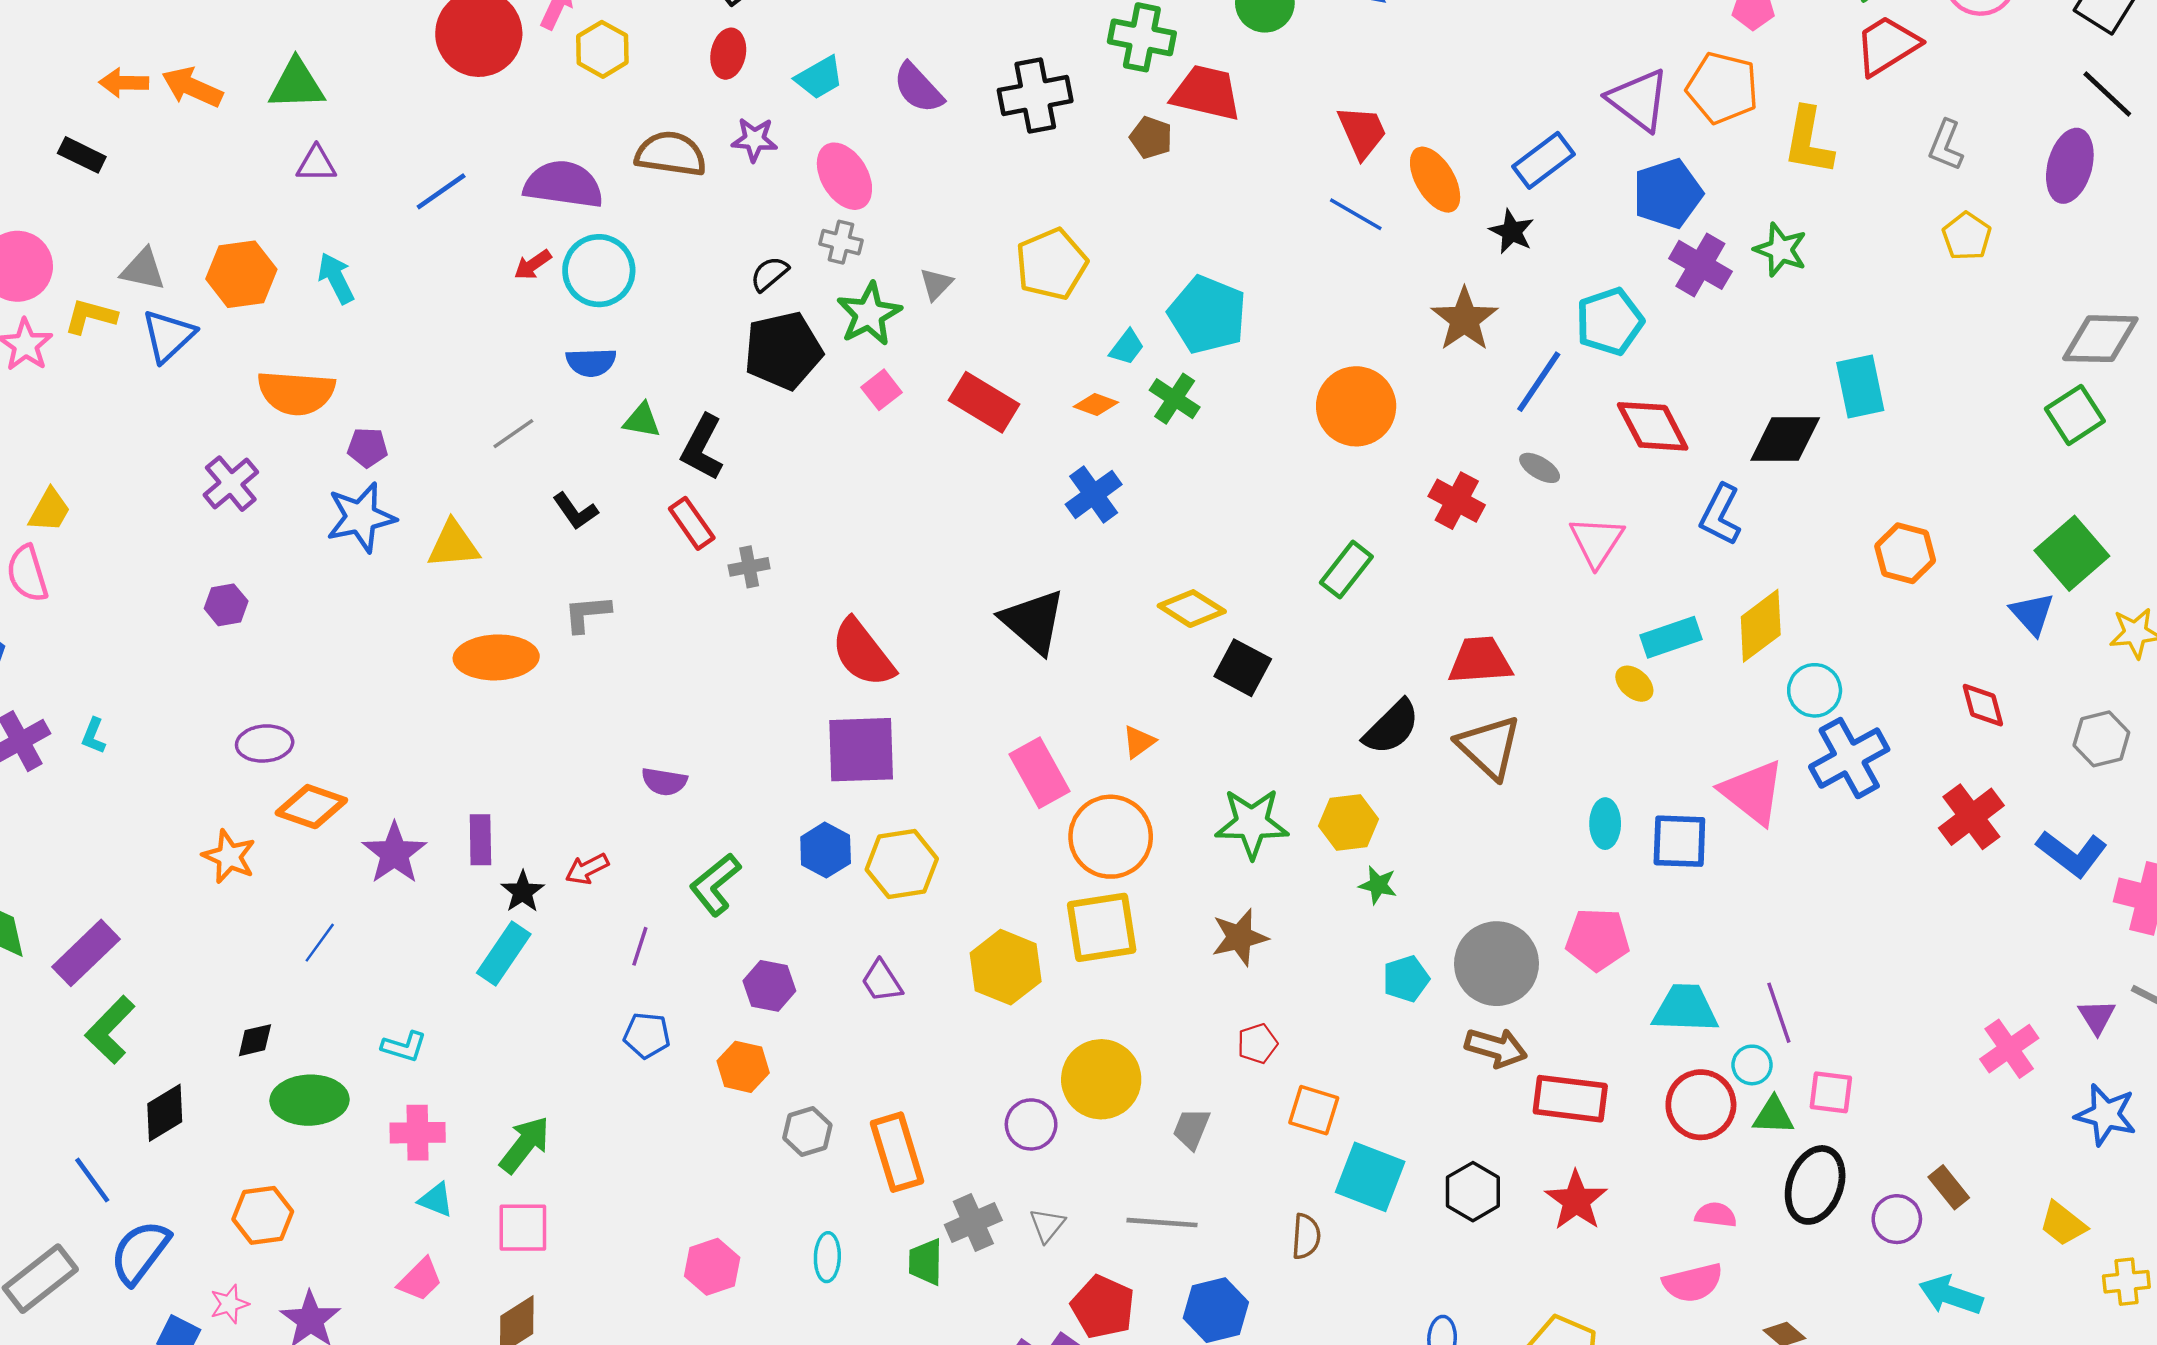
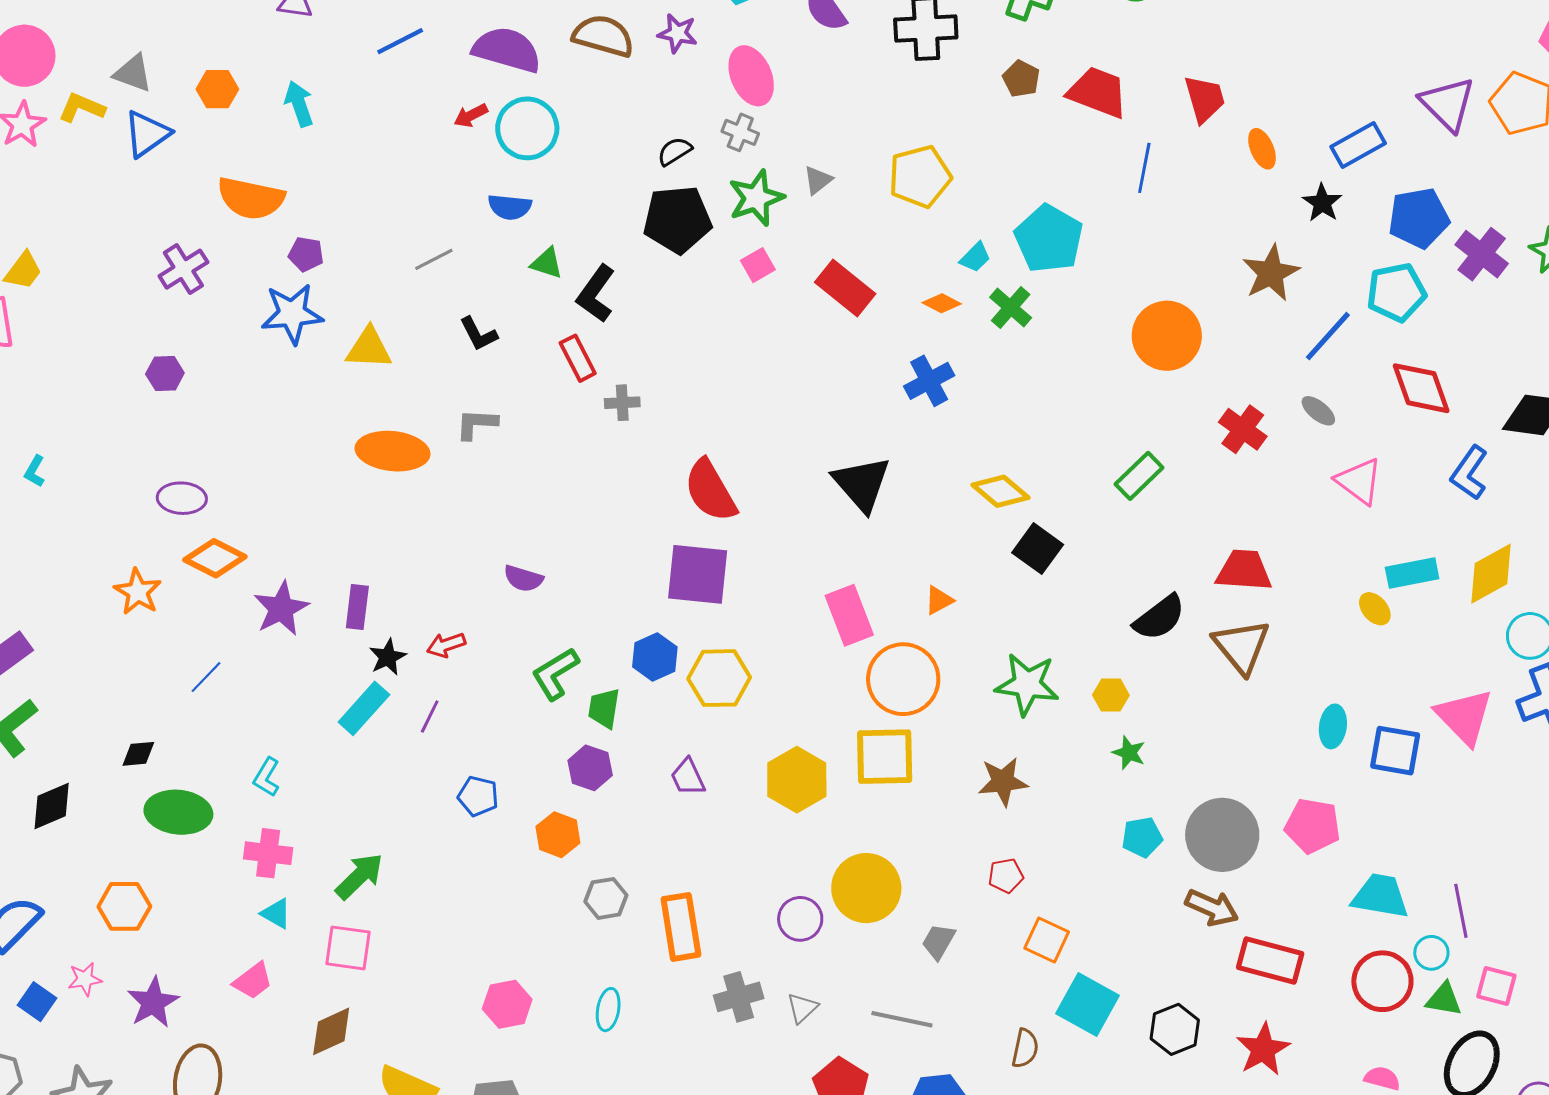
red trapezoid: (1206, 93) -> (1098, 92), moved
orange ellipse: (1435, 180) -> (1262, 149), size x0.7
blue pentagon: (1668, 194) -> (1419, 218), moved
blue line: (1356, 214) -> (1144, 168), moved, turned 63
orange hexagon: (241, 274) -> (217, 89), size x0.7
pink triangle: (1597, 541) -> (1359, 481), turned -34
yellow hexagon: (1348, 822) -> (1111, 695), size x0.7
purple line: (640, 946) -> (430, 716), moved
cyan L-shape: (404, 1047) -> (267, 777), turned 96
green trapezoid: (926, 1262) -> (604, 708), moved

